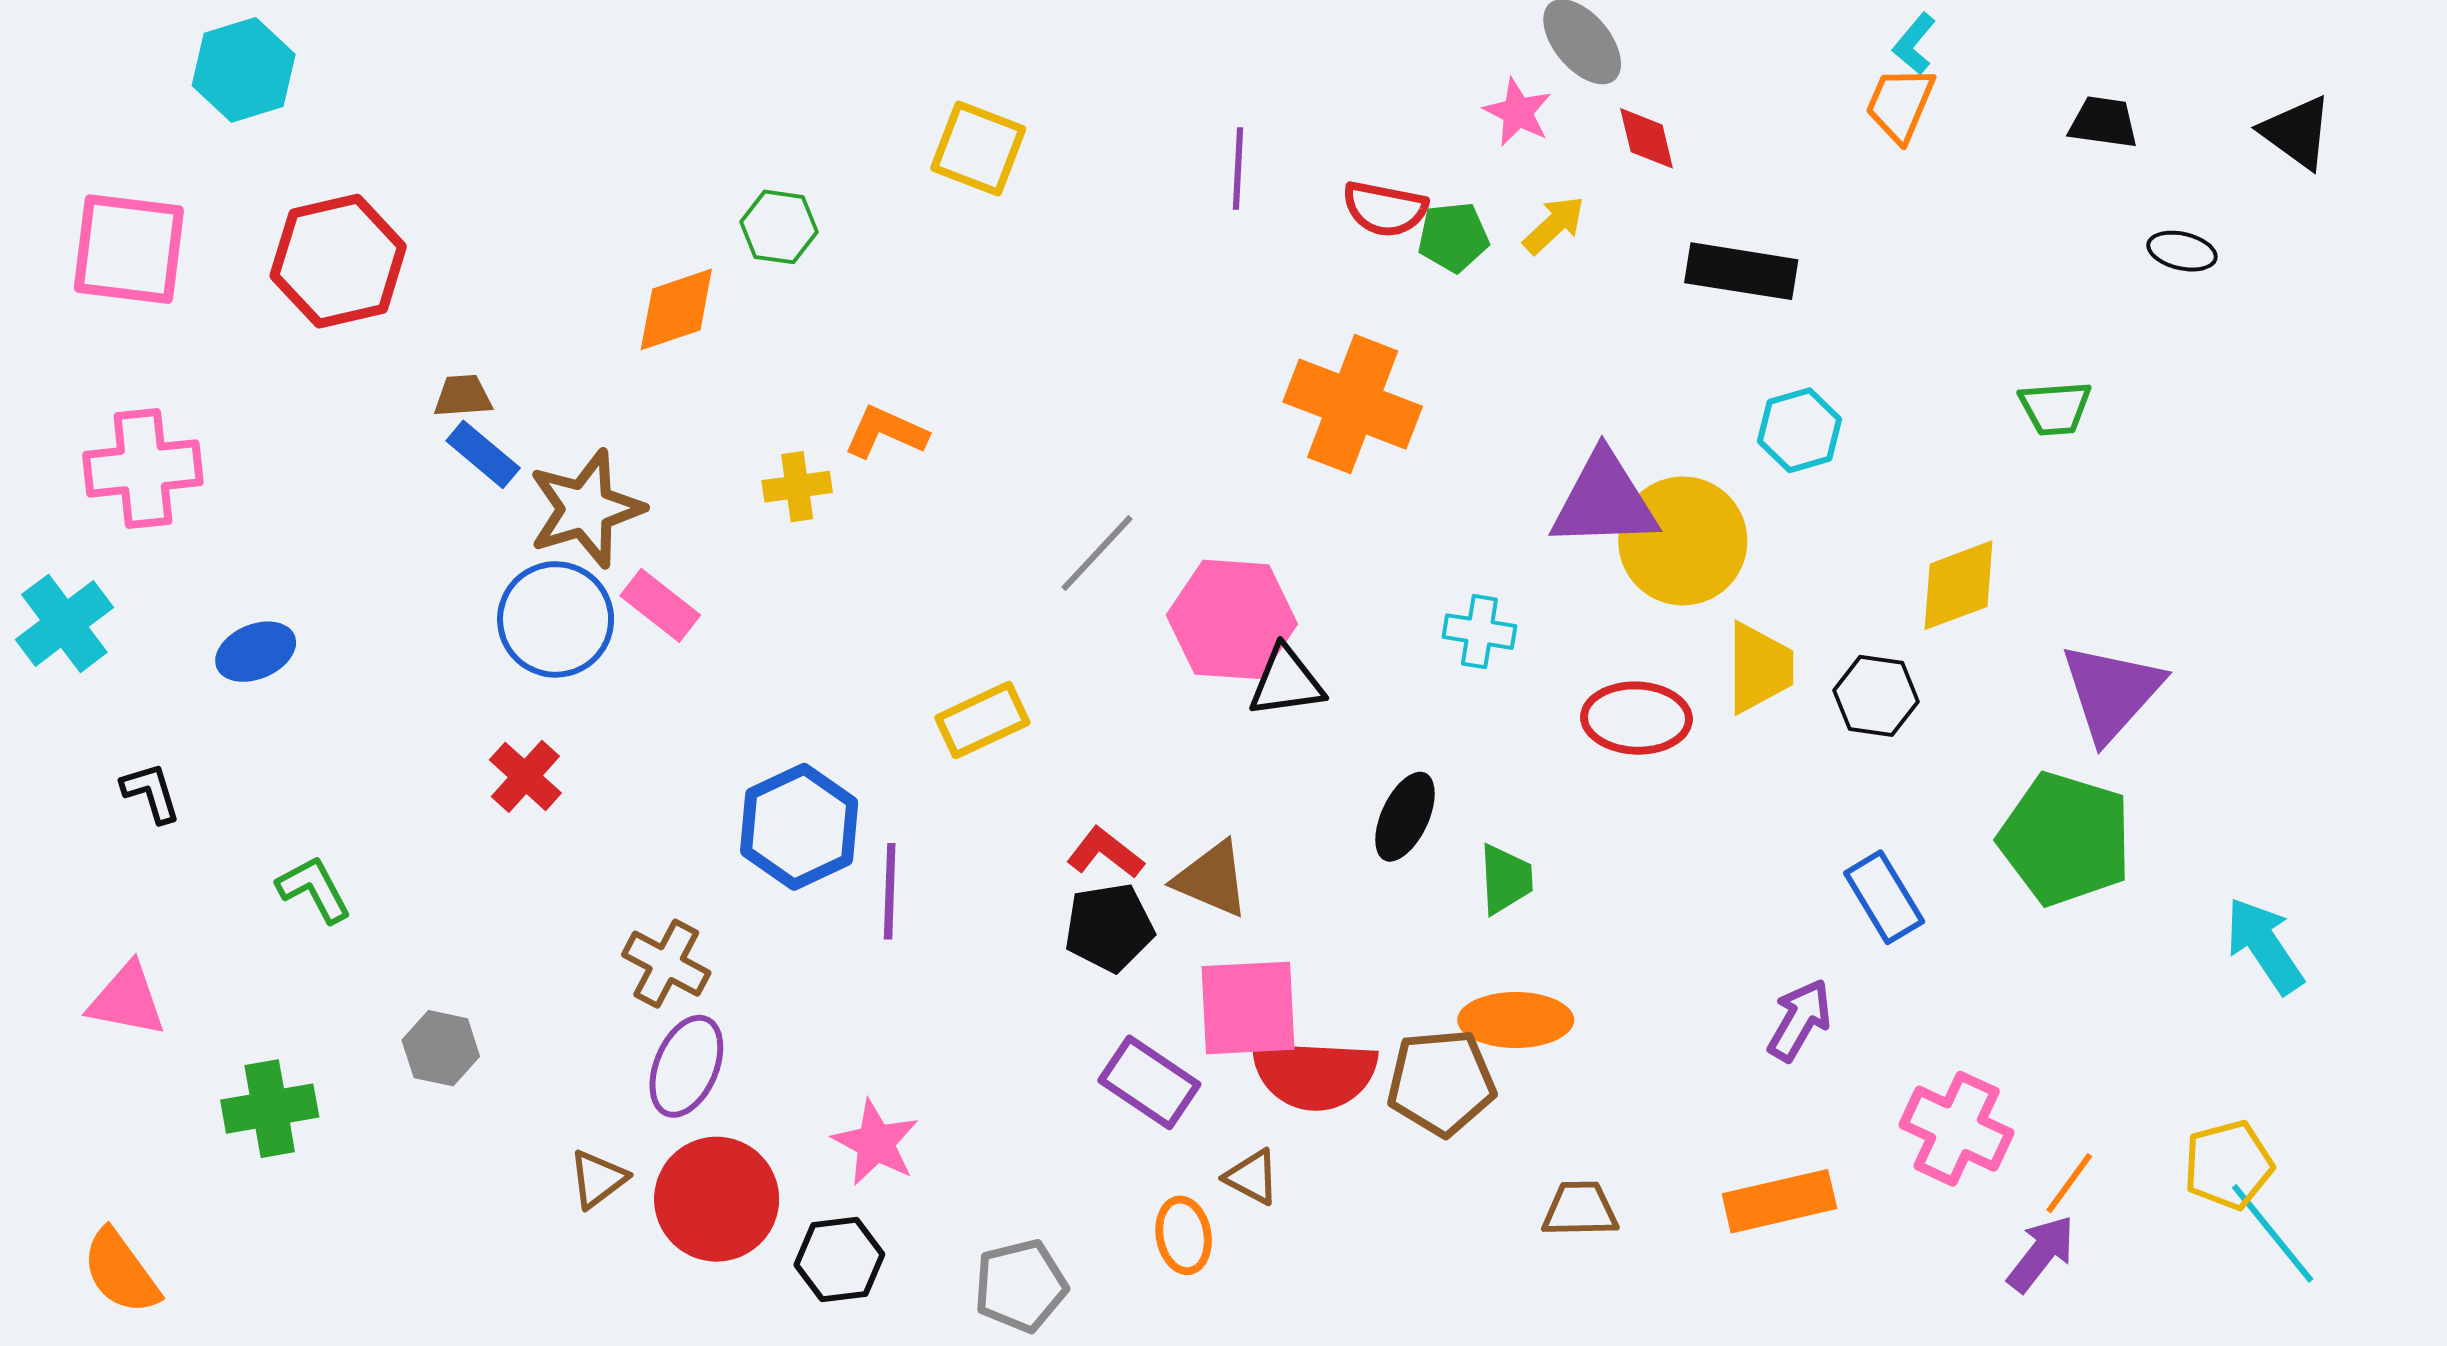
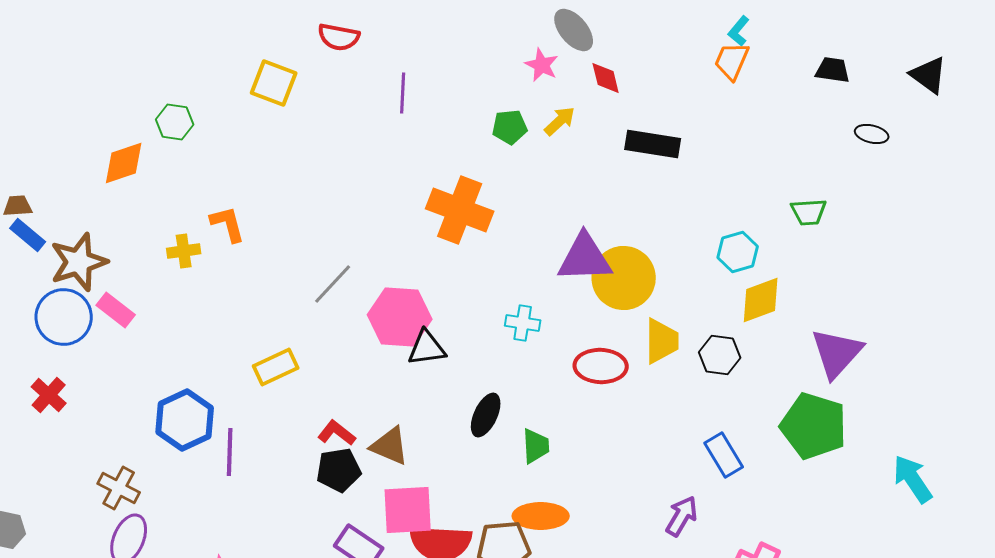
red semicircle: (1385, 209) -> (339, 37), moved
cyan hexagon: (1800, 430) -> (738, 252), moved
orange L-shape: (886, 432) -> (228, 224), turned 51

